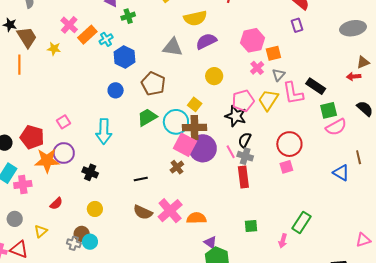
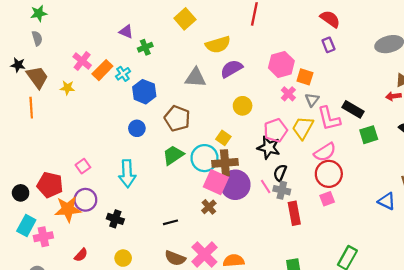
orange square: (273, 53) -> (305, 77), turned 35
pink semicircle: (336, 127) -> (325, 152), moved
red rectangle: (243, 177) -> (294, 213), moved

